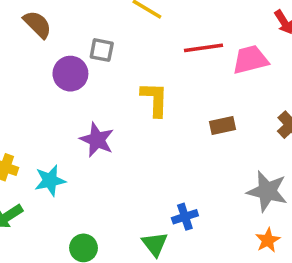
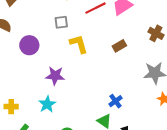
gray square: (102, 50) -> (61, 22), moved
cyan star: (50, 180) -> (47, 104), moved

